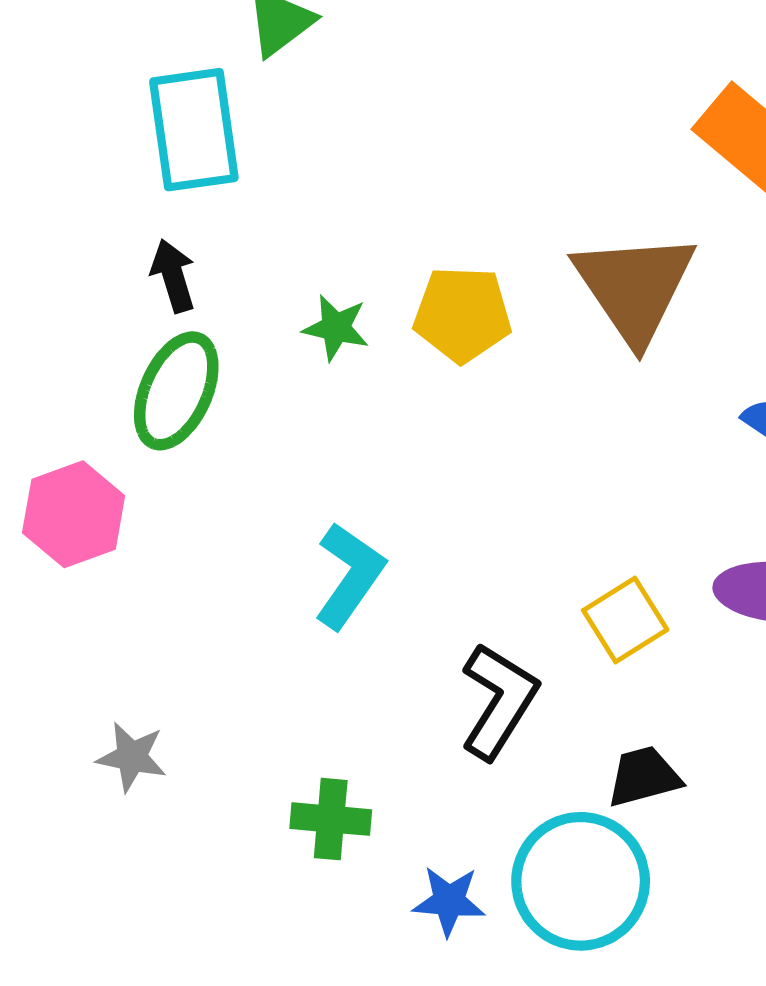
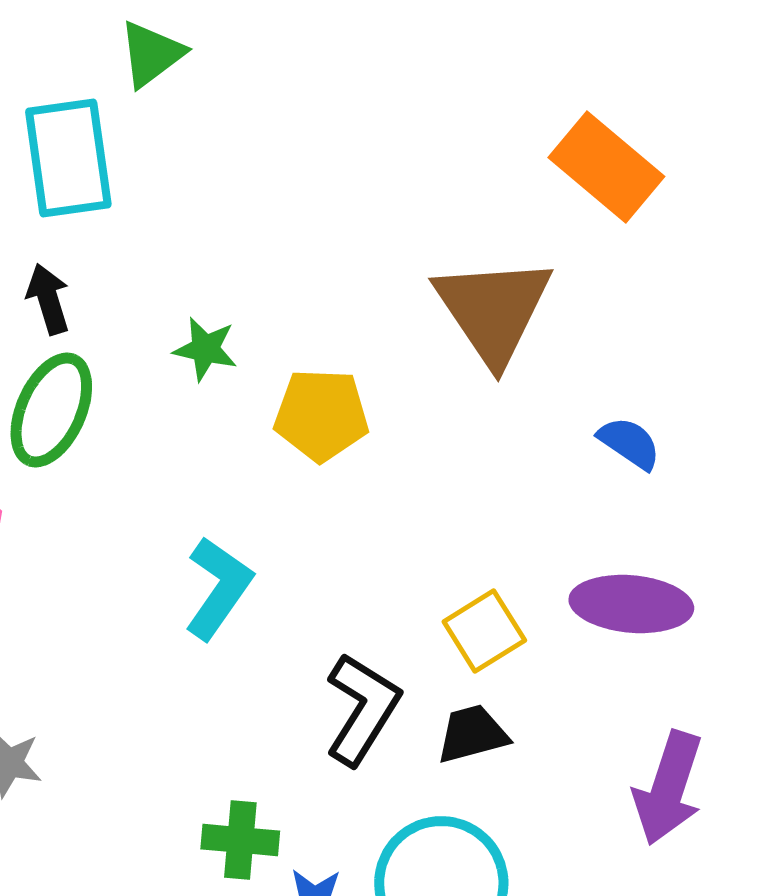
yellow pentagon: (462, 314) -> (321, 415), moved
black trapezoid: (644, 777) -> (472, 734), moved
green cross: (331, 819) -> (240, 840), moved

